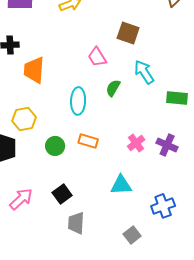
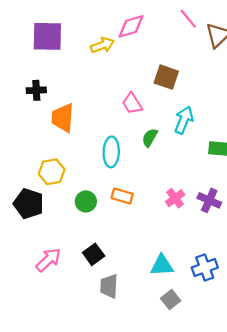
cyan arrow: (144, 72) -> (184, 120), turned 55
cyan triangle: (121, 185) -> (162, 265), moved

